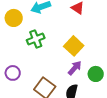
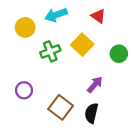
yellow square: (74, 46) -> (82, 45), moved
green circle: (96, 74) -> (119, 54), moved

